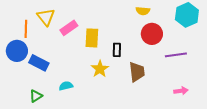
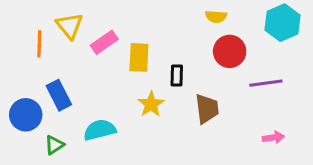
blue circle: (17, 51) -> (26, 115), moved
blue rectangle: (39, 63) -> (59, 95), turned 36
cyan semicircle: (66, 86) -> (100, 130), size x1.5

